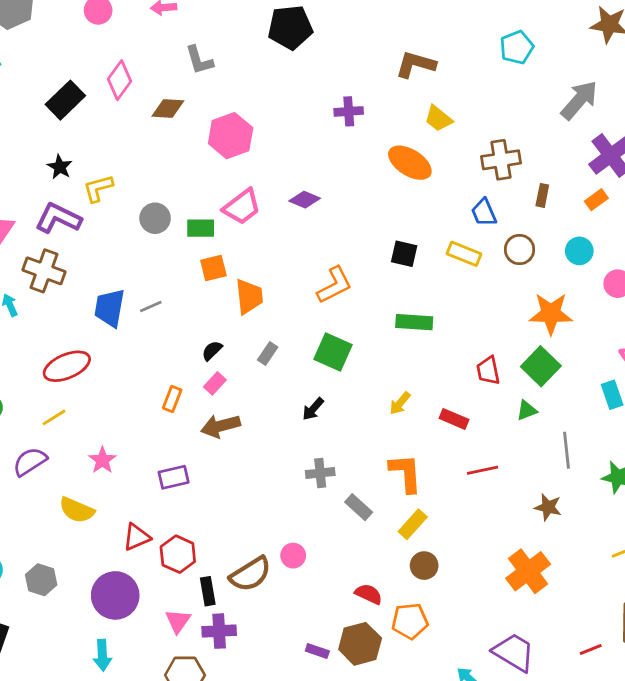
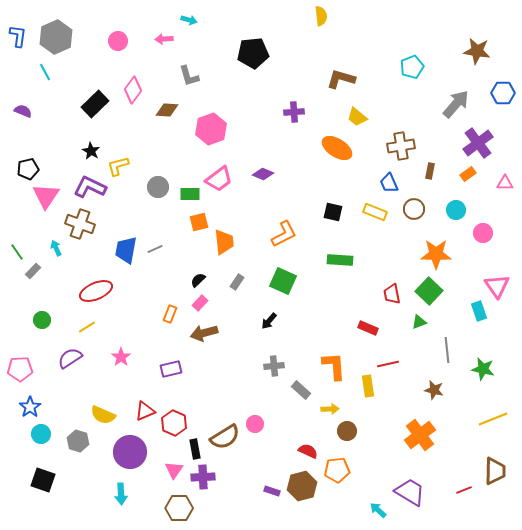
yellow arrow: (400, 403) -> (330, 409), moved, turned -132
yellow semicircle: (77, 510) -> (103, 415), moved
yellow rectangle: (413, 524) -> (368, 386), moved, turned -50

